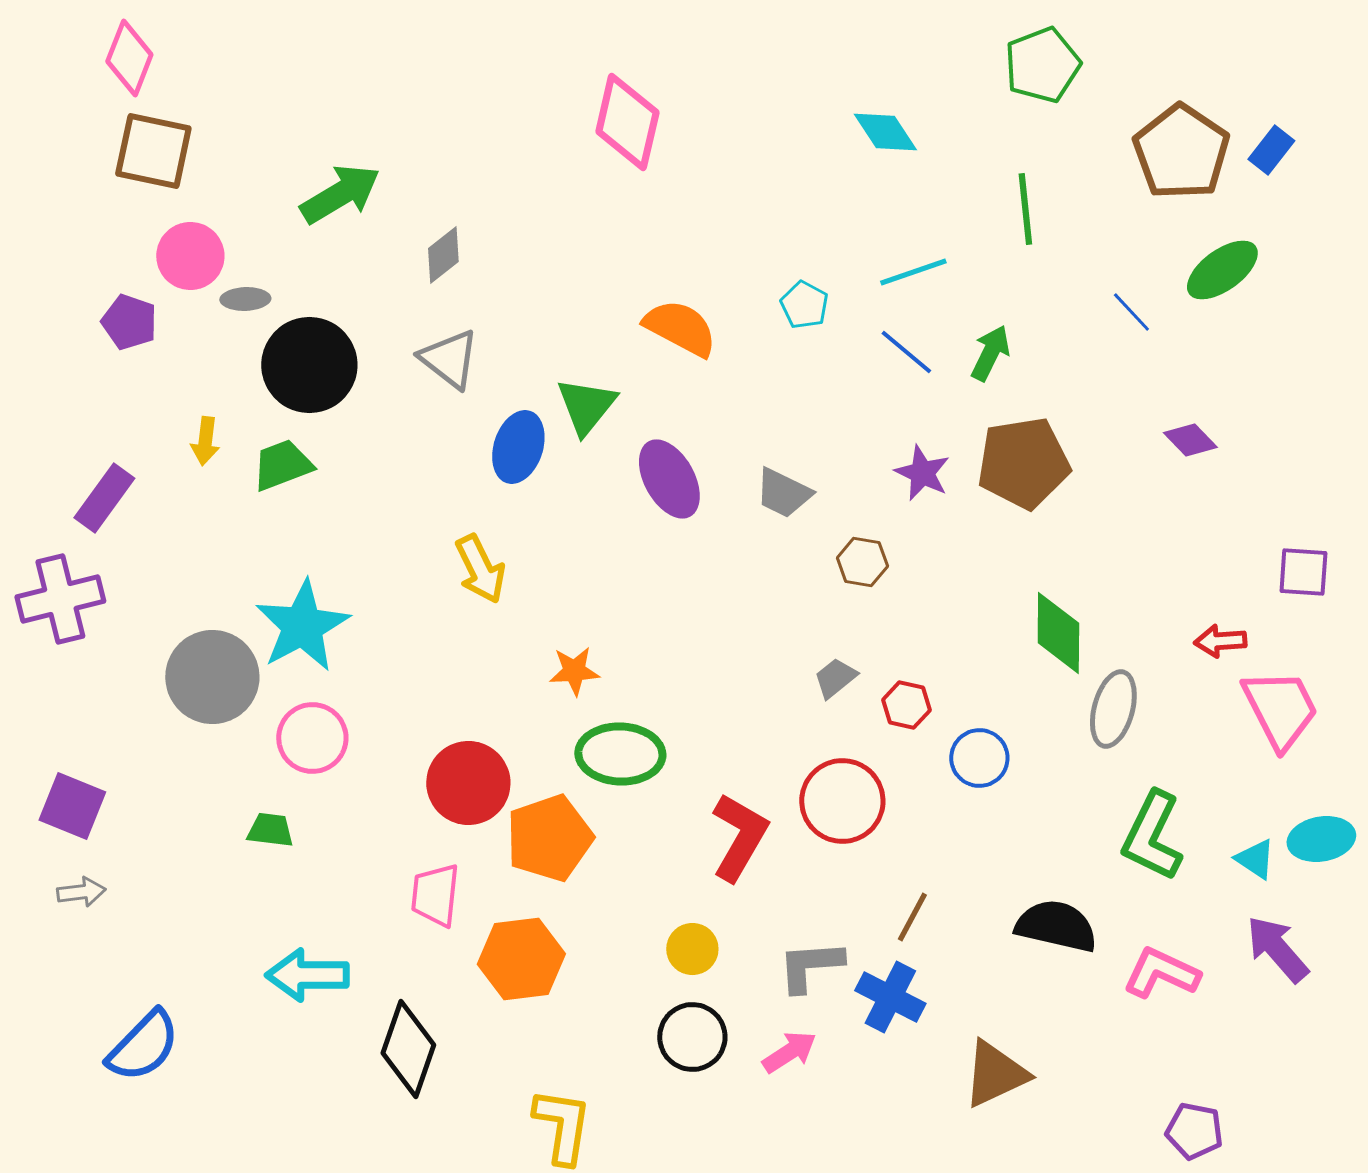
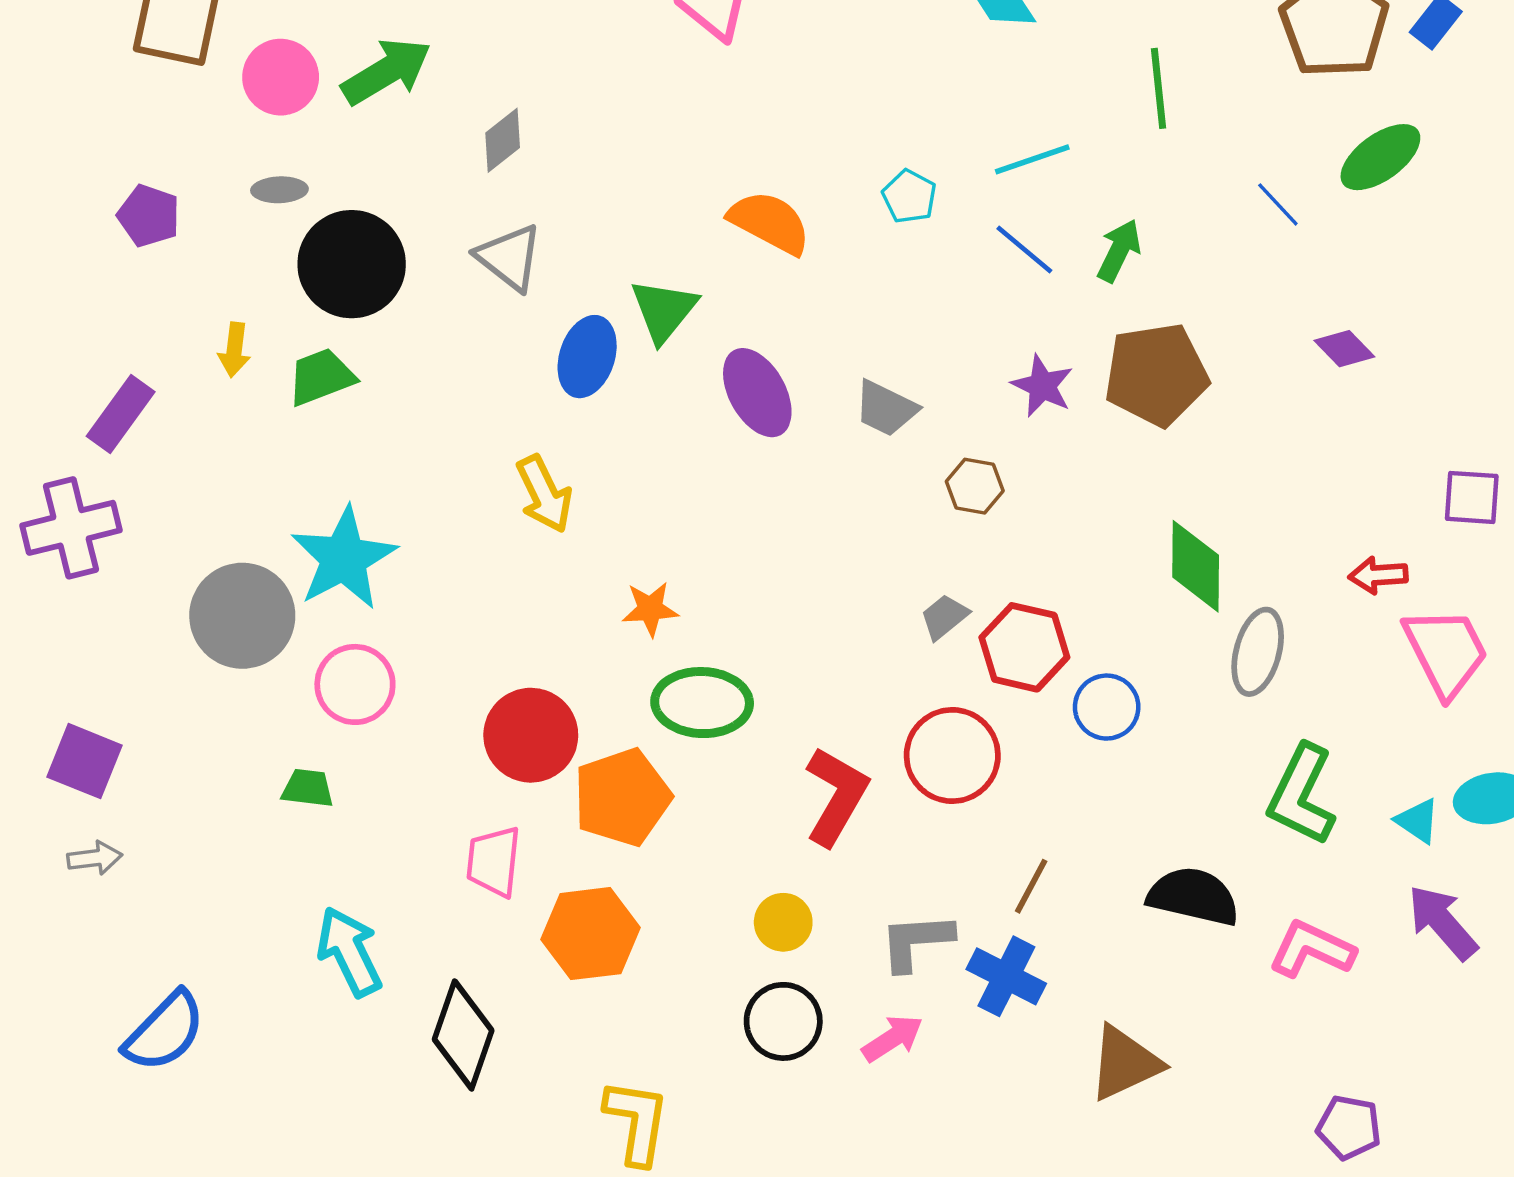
pink circle: (190, 256) -> (281, 77), moved
red hexagon: (906, 705) -> (1024, 647), size x1.6
cyan arrow: (307, 975) -> (349, 952), turned 64

